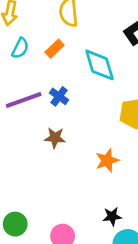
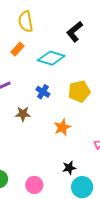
cyan diamond: (100, 65) -> (51, 58), turned -52
blue cross: (59, 96) -> (43, 92), moved

